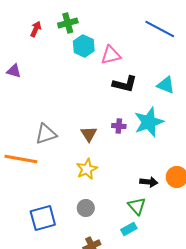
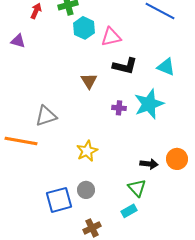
purple triangle: (14, 71) -> (18, 41), moved
brown triangle: (89, 134) -> (89, 81), moved
blue square: (43, 218) -> (59, 200), moved

